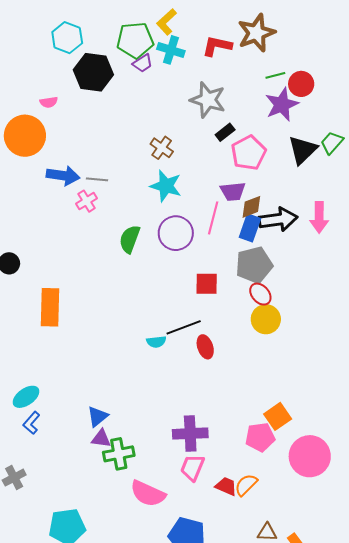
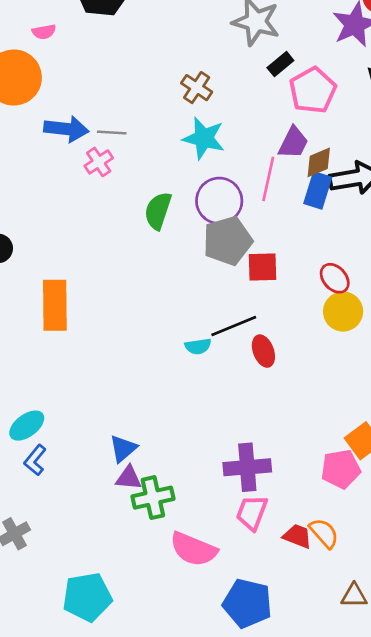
purple trapezoid: (233, 191) -> (293, 143), turned -56
gray pentagon: (254, 265) -> (228, 241), moved
orange semicircle: (246, 485) -> (324, 533), turned 95

